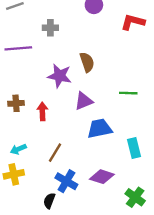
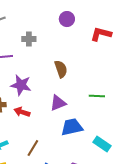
purple star: (60, 76) -> (21, 85), moved
red arrow: (42, 111) -> (22, 112), turned -70
cyan rectangle: (134, 148) -> (102, 144), turned -42

